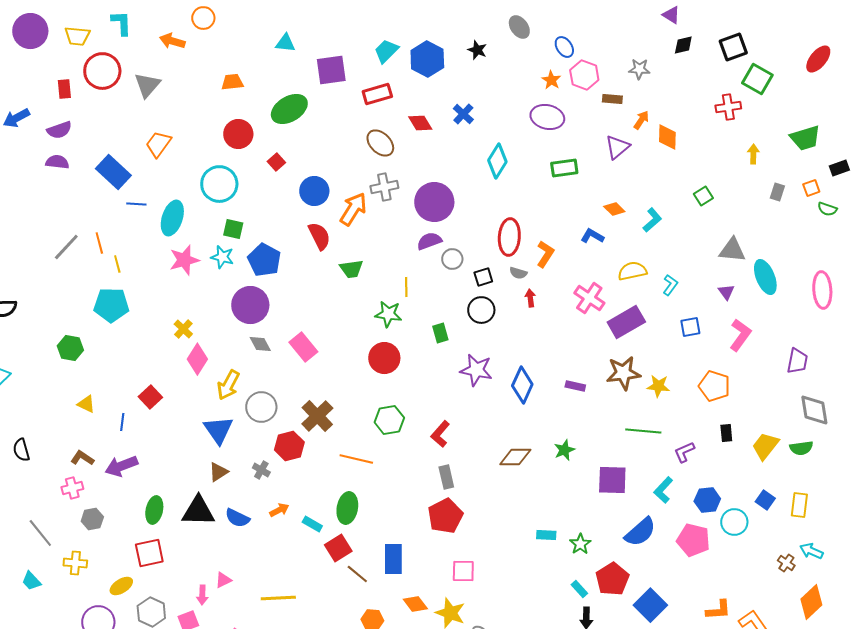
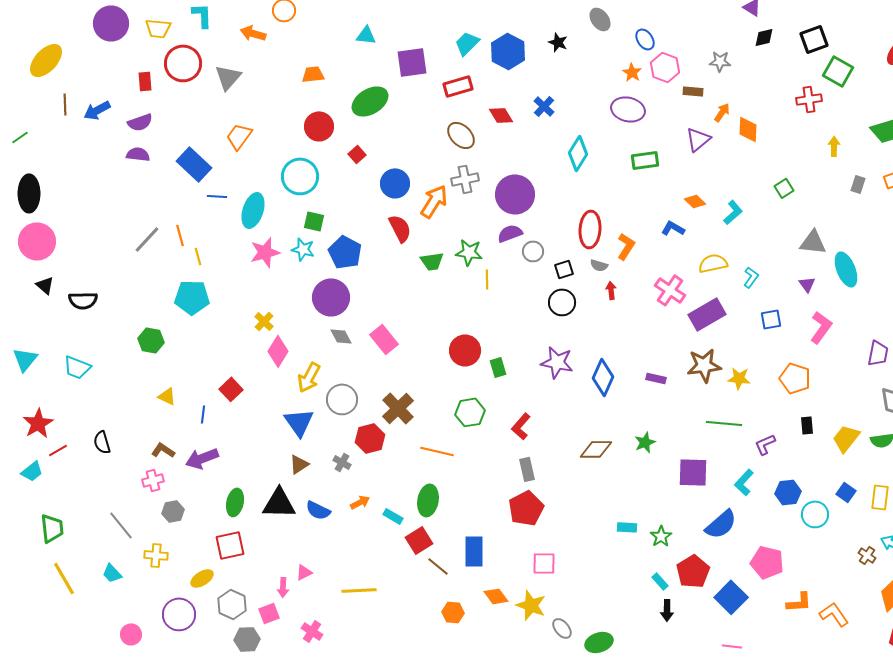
green star: (388, 314) -> (469, 252), moved
green rectangle: (440, 333) -> (498, 367), moved
pink pentagon: (693, 540) -> (767, 562), moved

